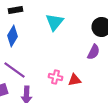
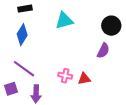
cyan triangle: (55, 22) -> (64, 21), turned 36

